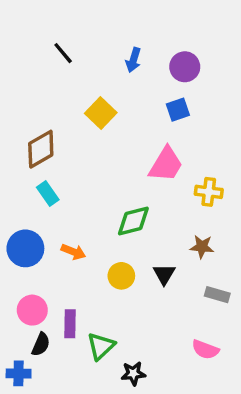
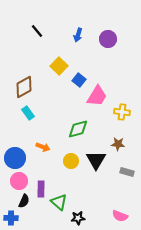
blue square: (178, 110) -> (79, 80), moved, turned -32
blue circle: (25, 248) -> (15, 158), moved
black triangle: (164, 274) -> (96, 160), size x1.5
green triangle: (101, 346) -> (59, 202), turned -36
pink semicircle: (205, 349) -> (120, 216), moved

